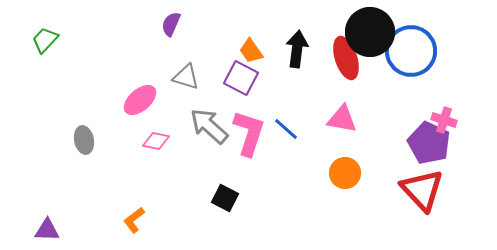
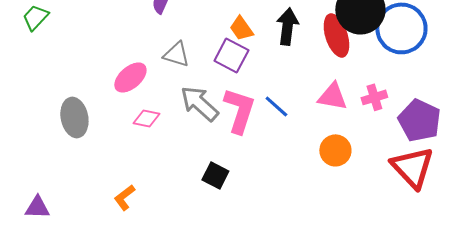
pink cross: (444, 120) -> (374, 97), moved, turned -35
gray ellipse: (84, 140) -> (74, 117), size x1.4

